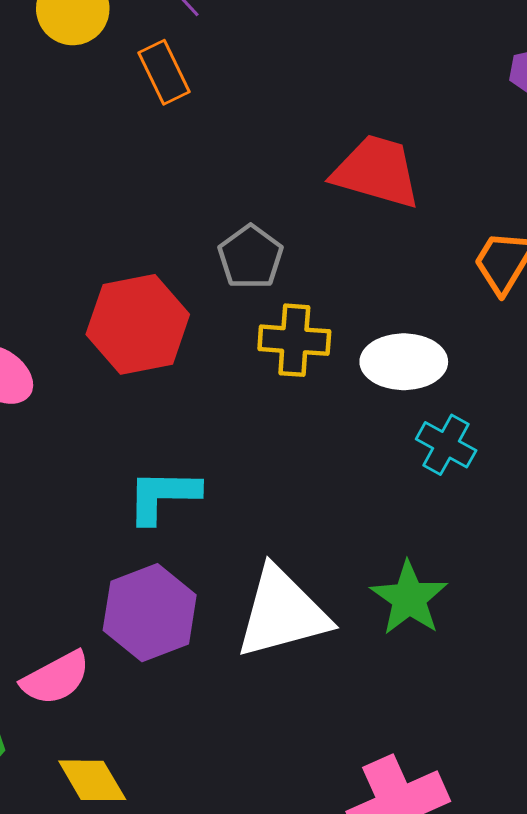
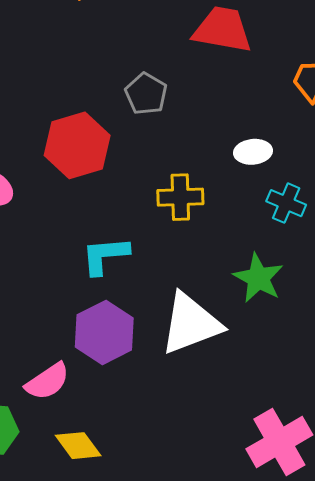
yellow cross: (294, 340) -> (180, 197), moved
white ellipse: (404, 362) -> (253, 152), size x0.7
green star: (409, 598) -> (258, 278), moved

